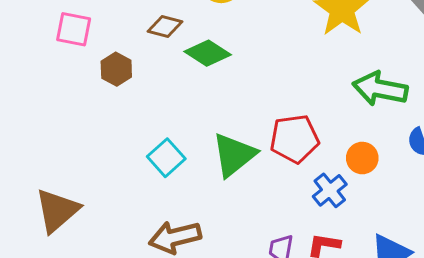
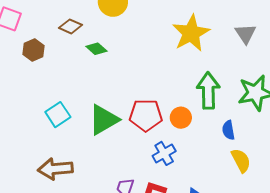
green diamond: (208, 53) -> (96, 49), size x0.7
green arrow: (380, 89) -> (208, 91), turned 69
orange circle: (362, 158) -> (181, 118), moved

